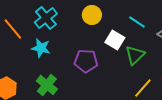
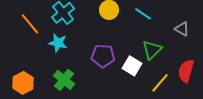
cyan line: (137, 22) -> (143, 14), moved
white square: (115, 40) -> (132, 66), moved

